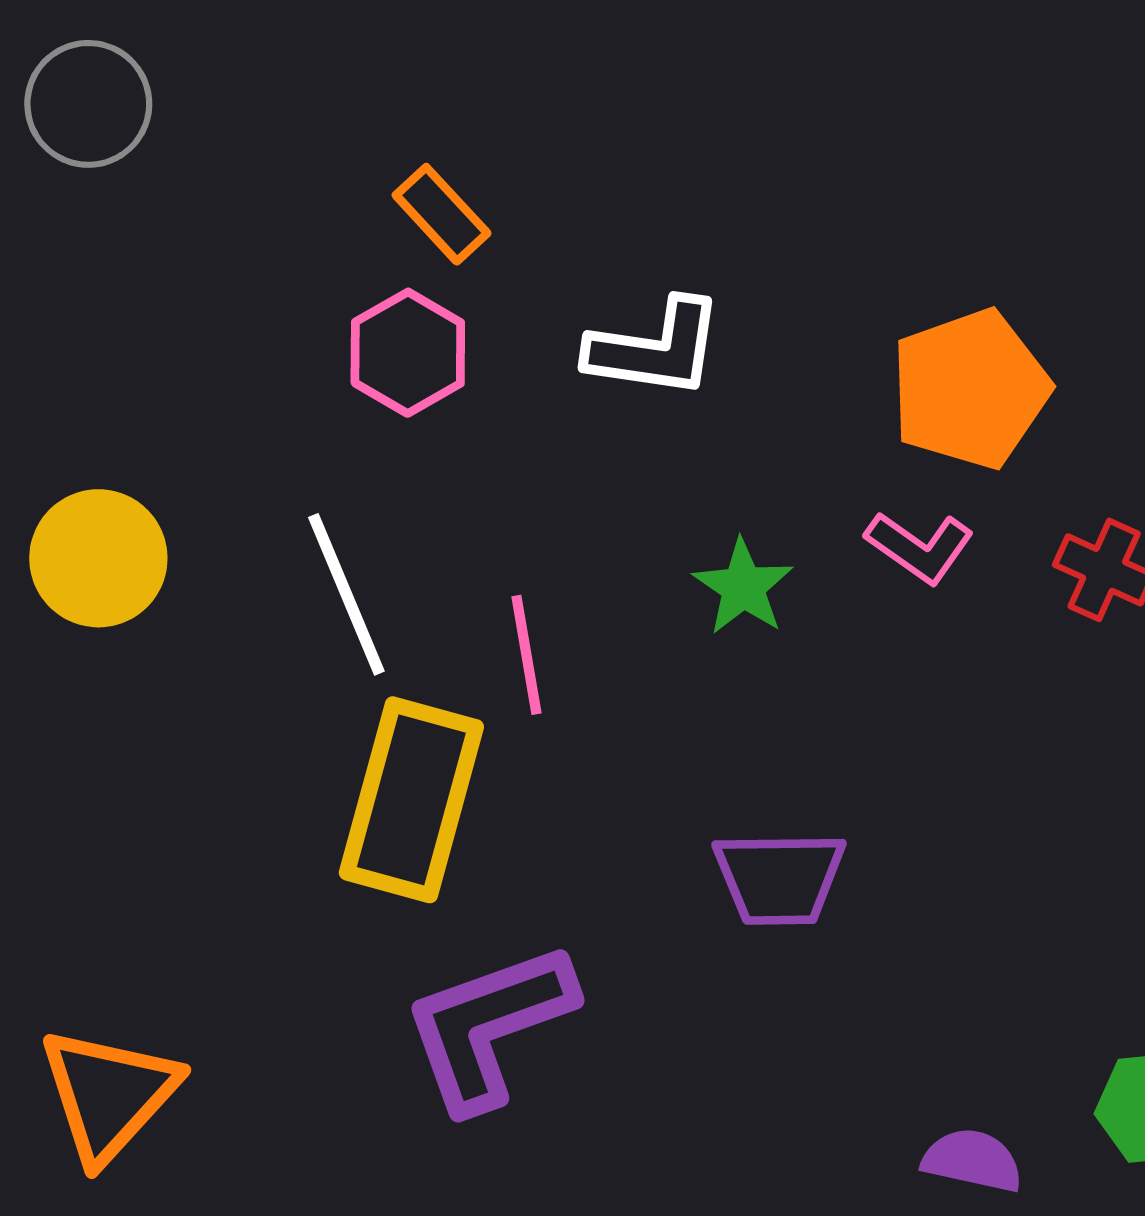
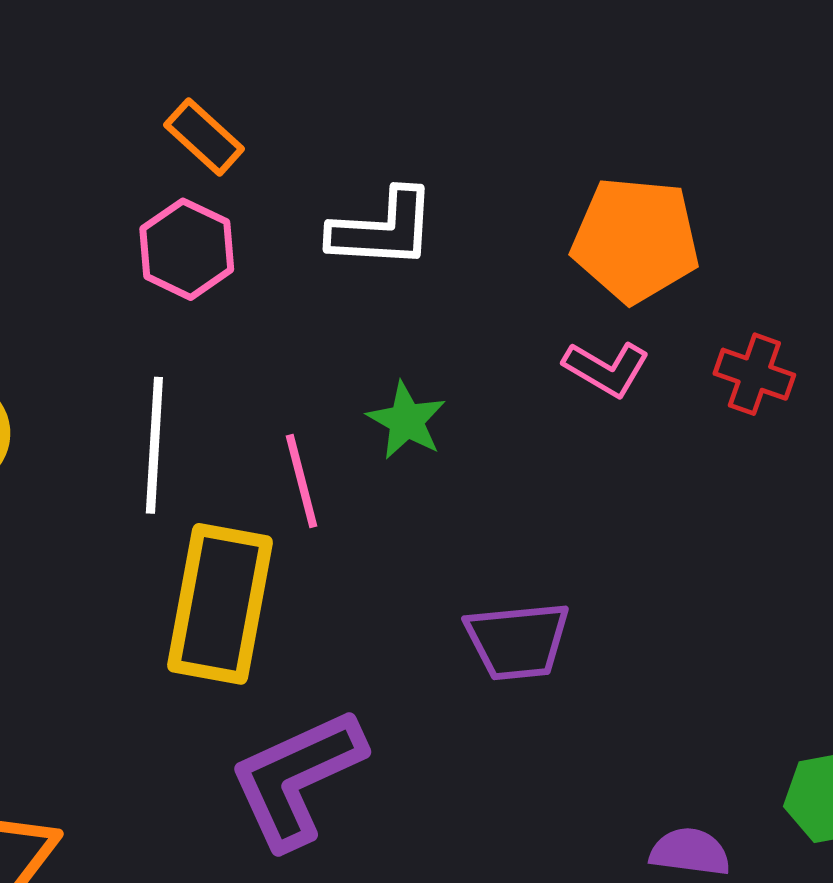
orange pentagon: (970, 389) -> (636, 240), turned 30
green star: (743, 587) -> (406, 421), moved
white line: (346, 594) -> (154, 445), turned 31

